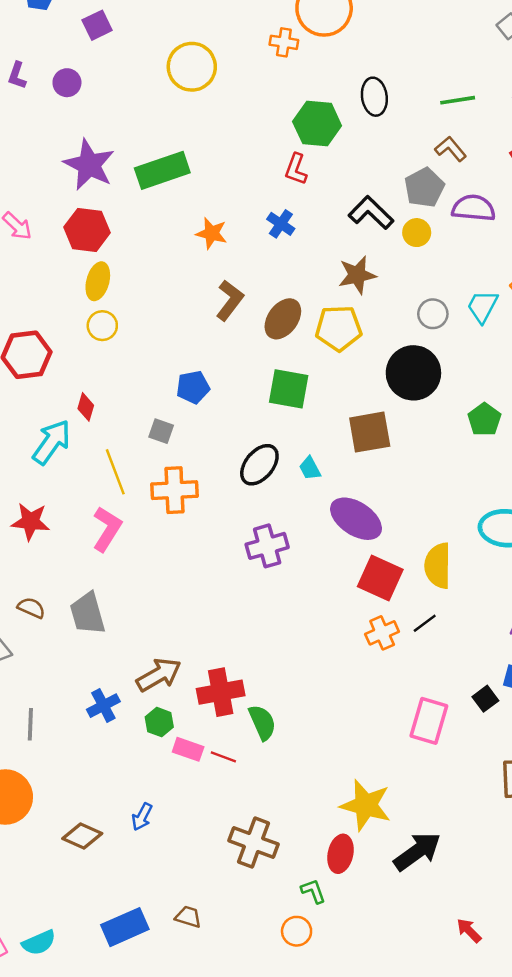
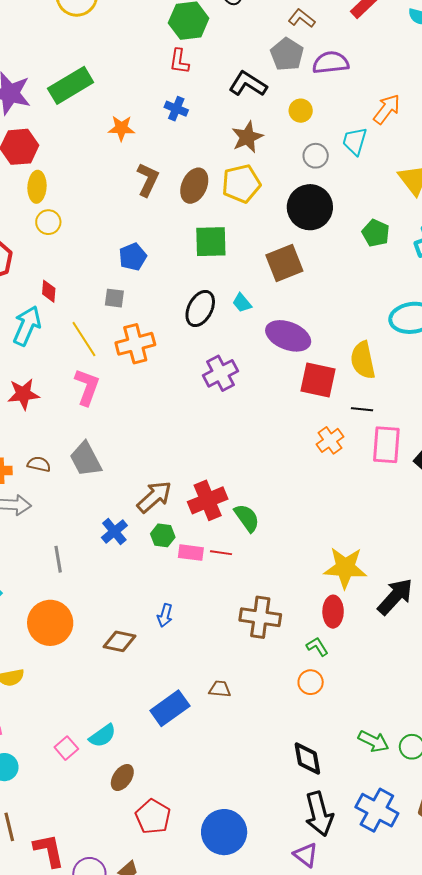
yellow circle: (417, 233) -> (301, 111), moved
black line: (425, 623) -> (362, 409), turned 55
orange cross: (382, 633) -> (330, 440), moved
pink rectangle: (429, 721) -> (386, 445), moved

